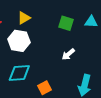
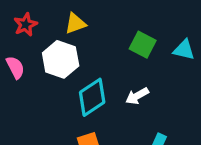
cyan diamond: (19, 73) -> (92, 97), moved, turned -40

